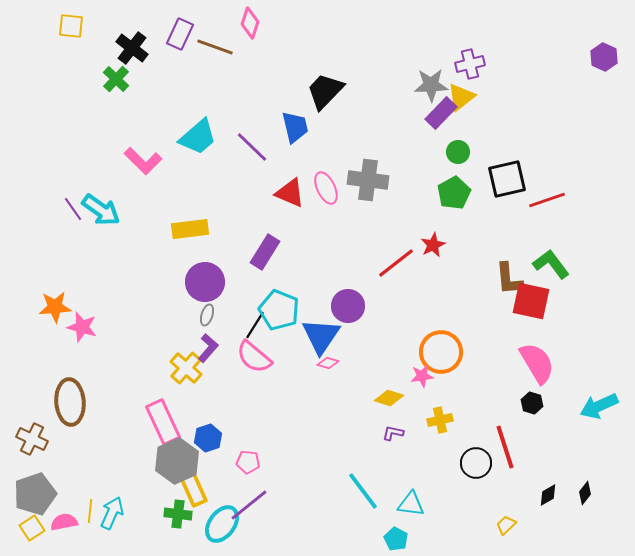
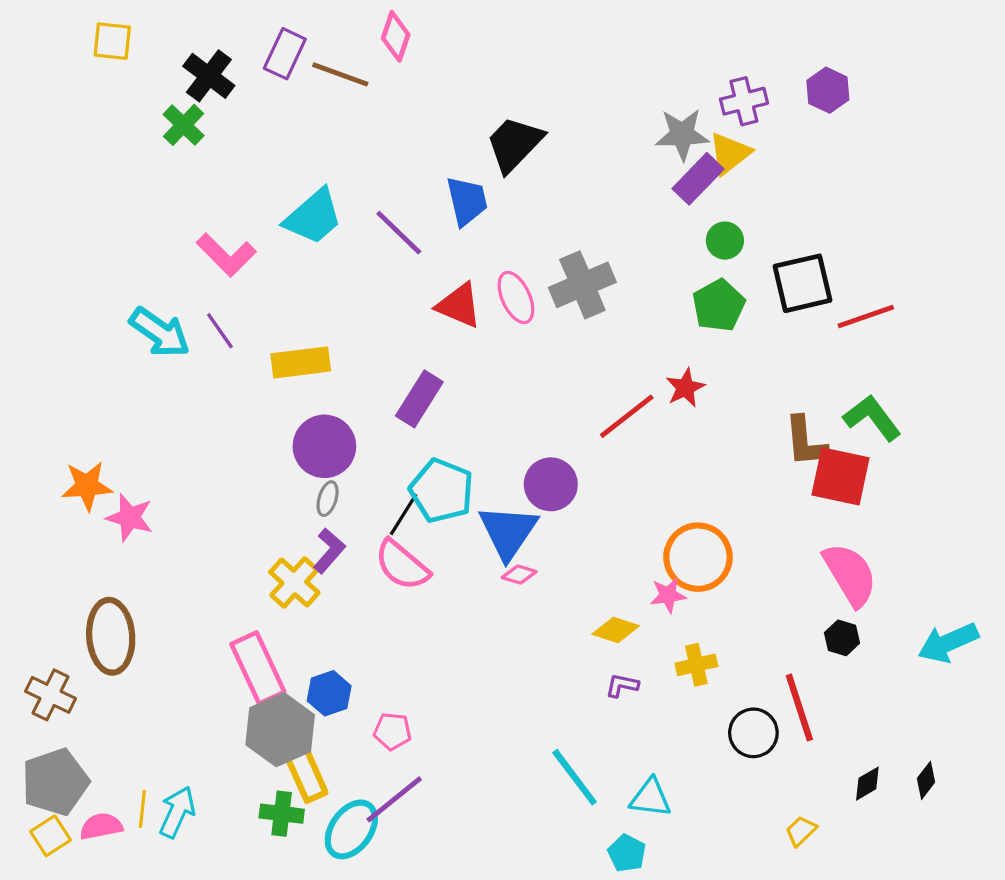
purple hexagon: (604, 57) -> (828, 90), moved
gray cross: (368, 180) -> (582, 285), turned -30
purple line: (73, 209) -> (220, 331), moved

